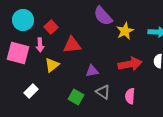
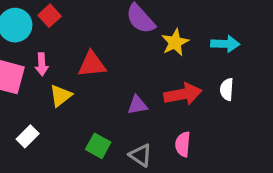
red square: (51, 27) -> (50, 16), moved
purple triangle: (92, 71) -> (137, 105), moved
gray triangle: (103, 92) -> (141, 155), moved

